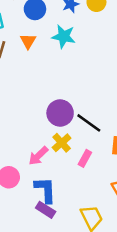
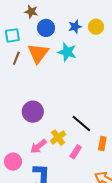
orange triangle: (28, 41) -> (38, 53), size x1.6
purple circle: (60, 113) -> (33, 112), moved

